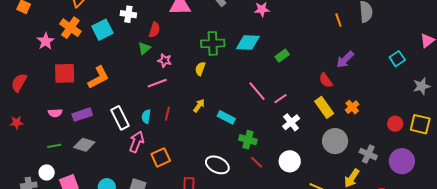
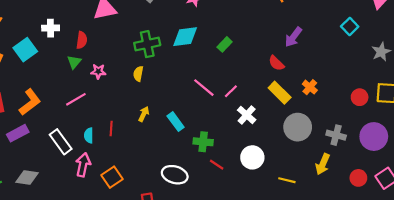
pink line: (157, 83) -> (76, 99), moved
purple rectangle: (82, 115) -> (18, 133), moved
cyan rectangle: (226, 117) -> (176, 122), turned 36

